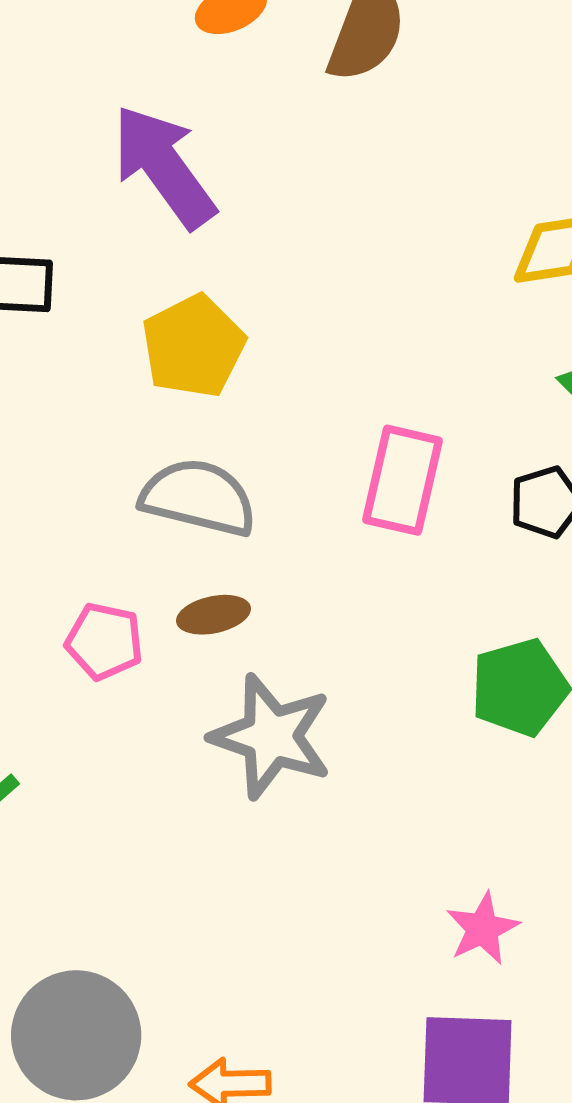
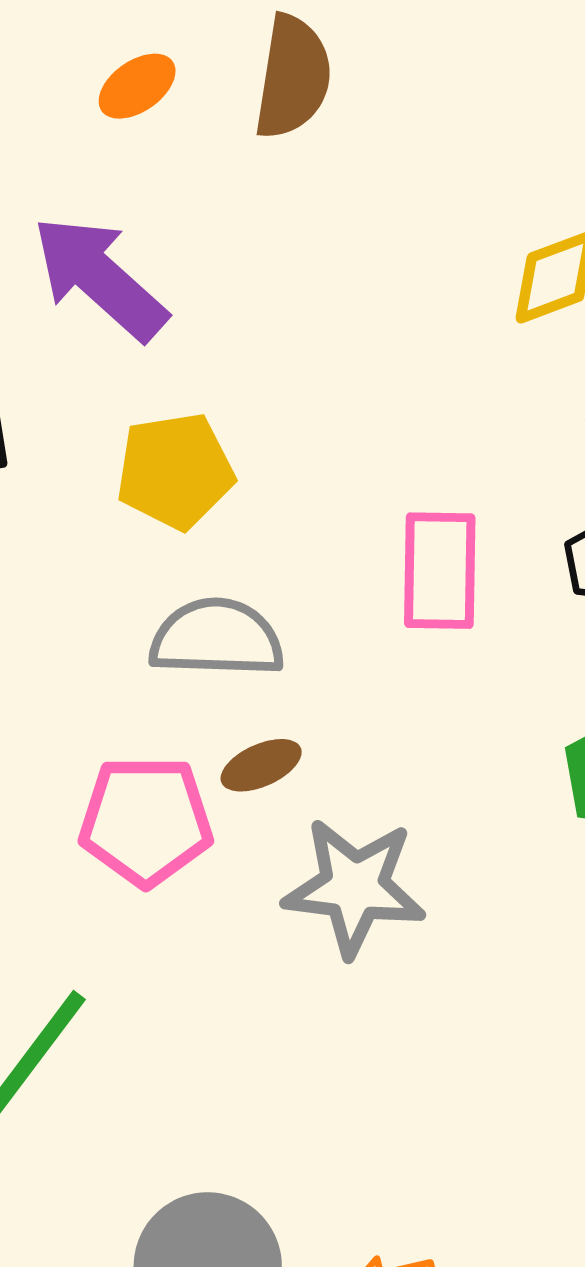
yellow pentagon: (193, 346) -> (175, 471), turned 30
pink pentagon: (104, 641) -> (146, 821), size x1.5

